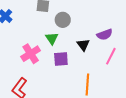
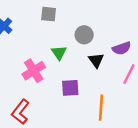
gray circle: (63, 20) -> (84, 35), moved
purple square: (61, 59) -> (70, 88), moved

